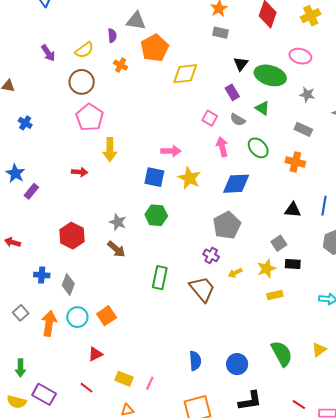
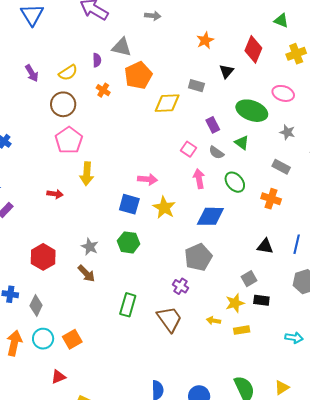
gray rectangle: (221, 33) -> (196, 86), moved
black triangle: (241, 64) -> (226, 71), moved
yellow arrow: (235, 273) -> (214, 321), moved, turned 32

